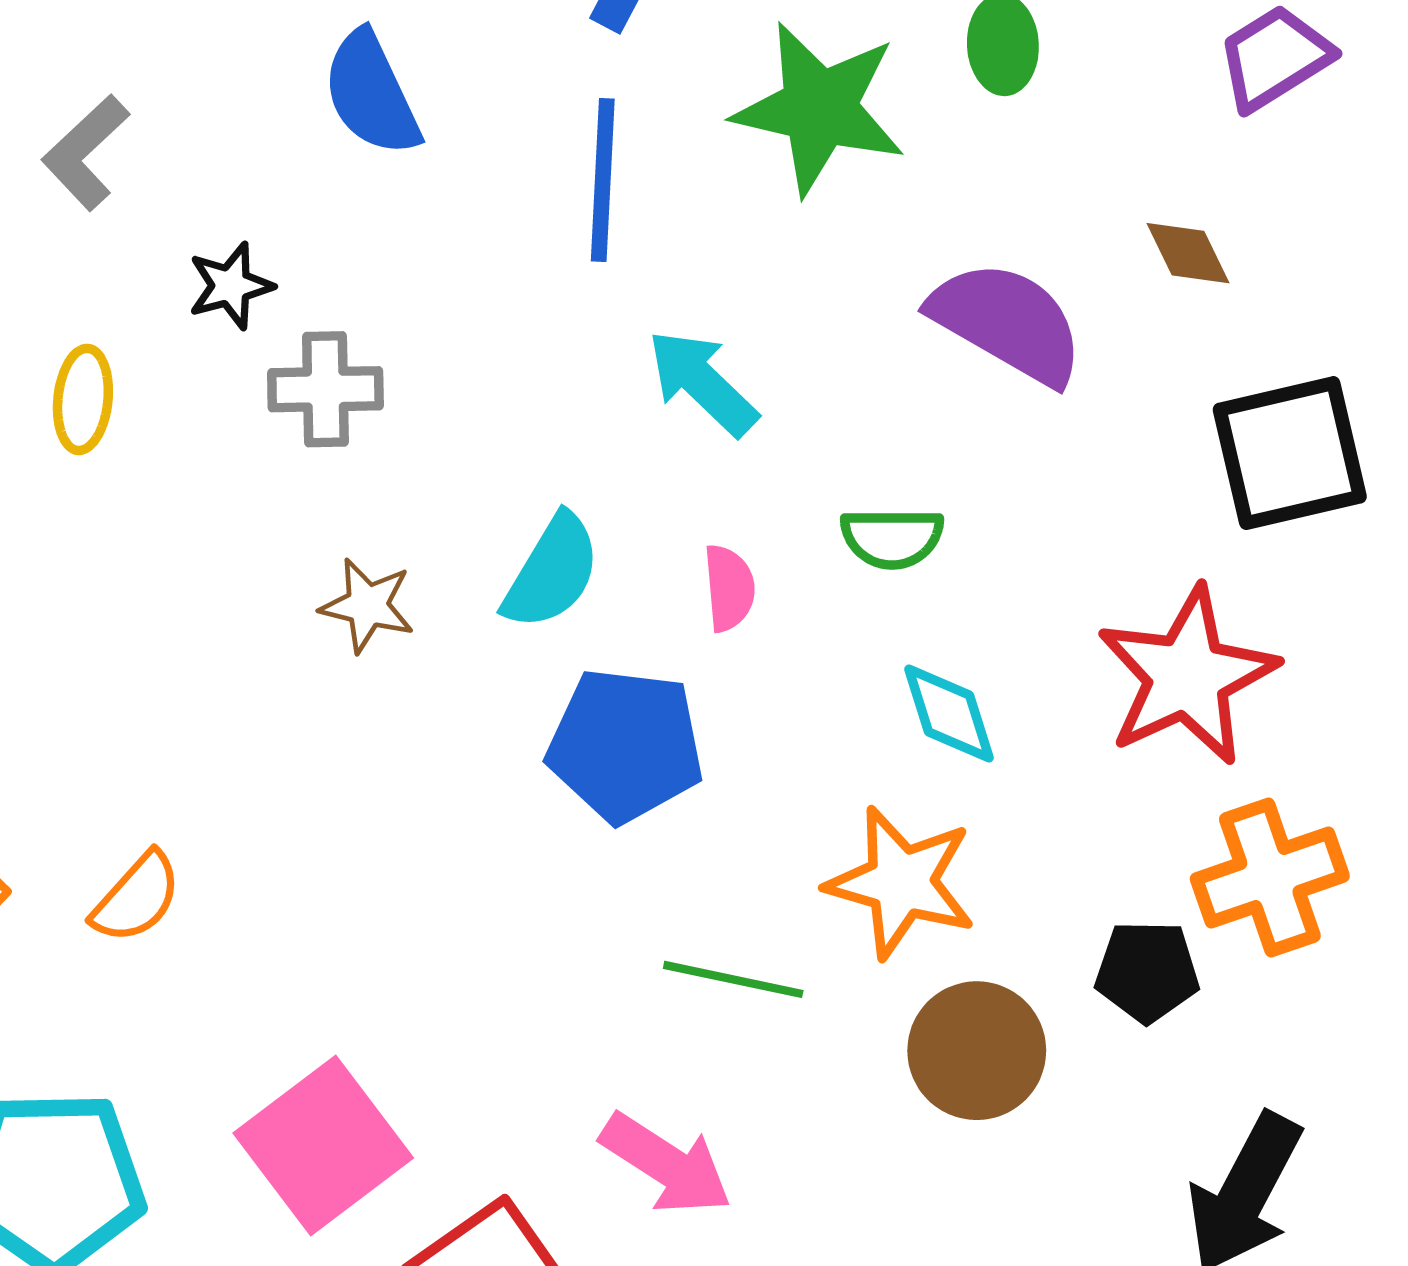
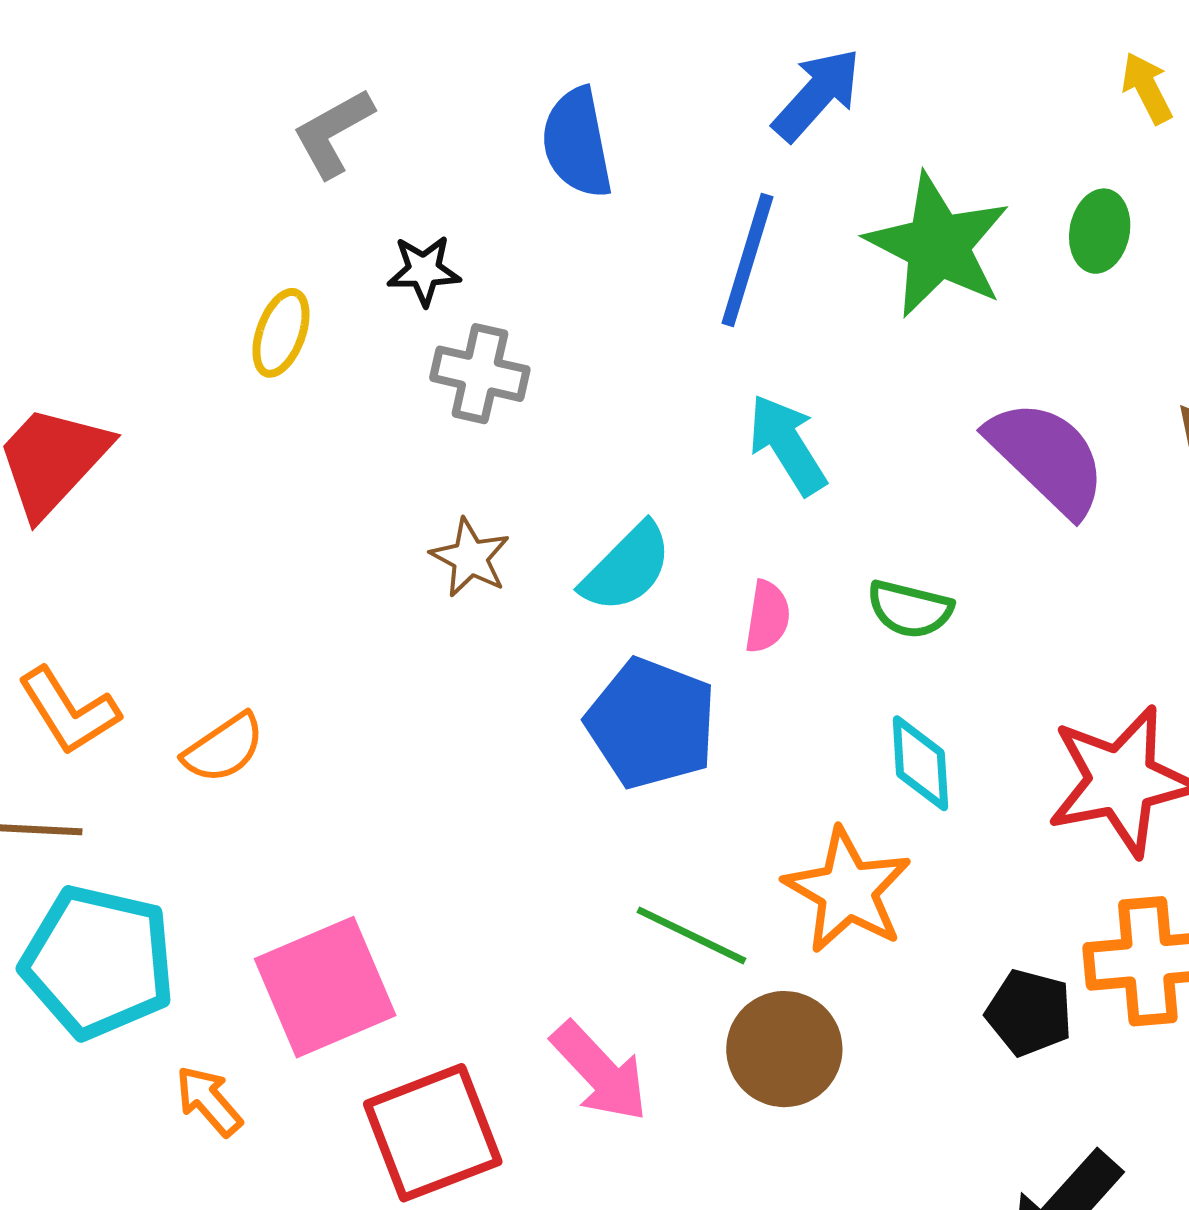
brown circle: (977, 1051) -> (784, 1049), moved

